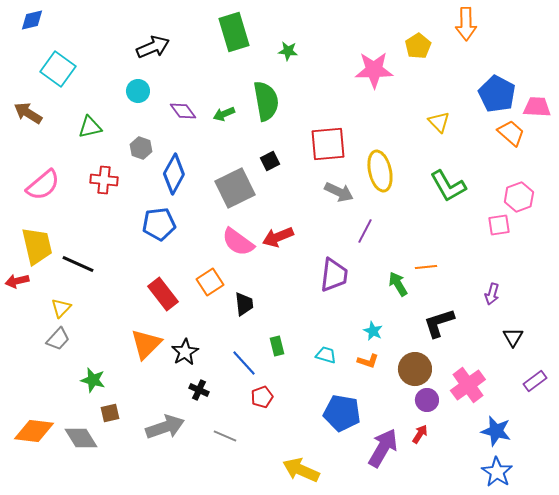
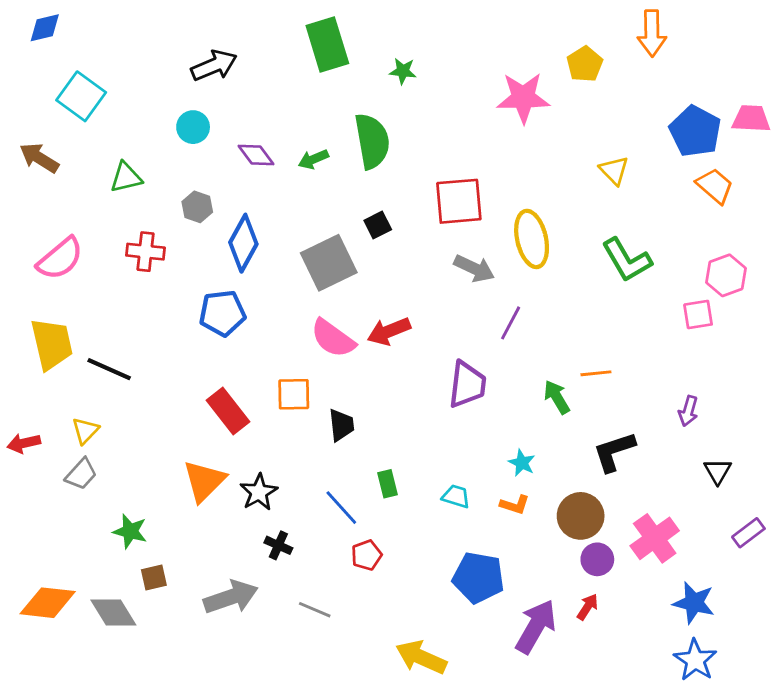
pink trapezoid: (537, 107) -> (751, 119), moved
red arrow: (17, 281) -> (24, 443), moved
orange square: (210, 282) -> (294, 394), turned 32

